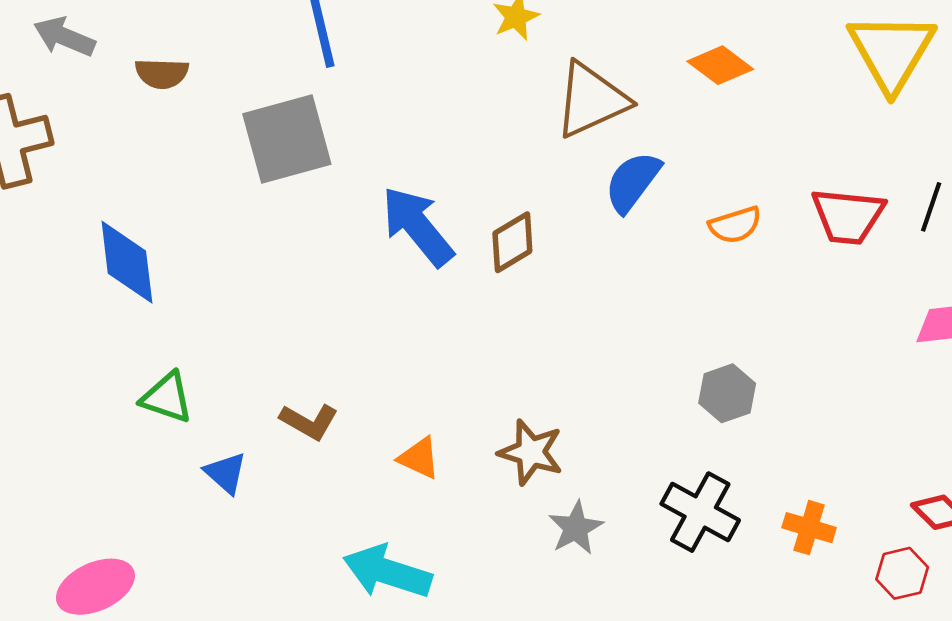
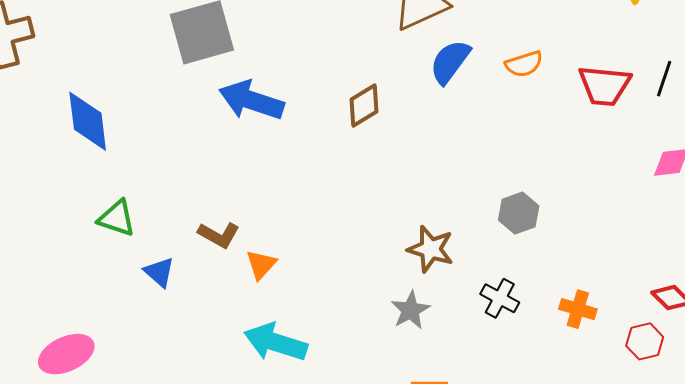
orange semicircle: (735, 225) -> (524, 64), moved
blue arrow: (418, 226) -> (251, 100), moved, turned -32
brown star: (531, 452) -> (431, 249), moved
orange triangle: (419, 458) -> (261, 265), moved, turned 48
black cross: (700, 512) -> (500, 298), size x0.7

